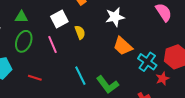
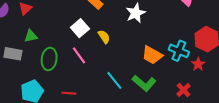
green triangle: (21, 17) -> (31, 36), moved
orange trapezoid: (123, 46) -> (152, 55), moved

